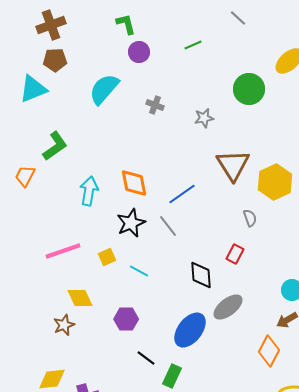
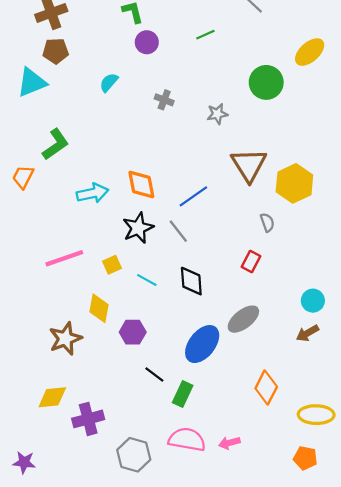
cyan semicircle: (104, 89) -> (109, 82), size x0.6
cyan arrow: (89, 191) -> (92, 193), turned 68
black diamond: (201, 275) -> (191, 281), moved
yellow diamond: (80, 298) -> (99, 308), moved, turned 36
brown star: (64, 325) -> (65, 339), size x1.4
orange diamond: (269, 351) -> (266, 387), moved

